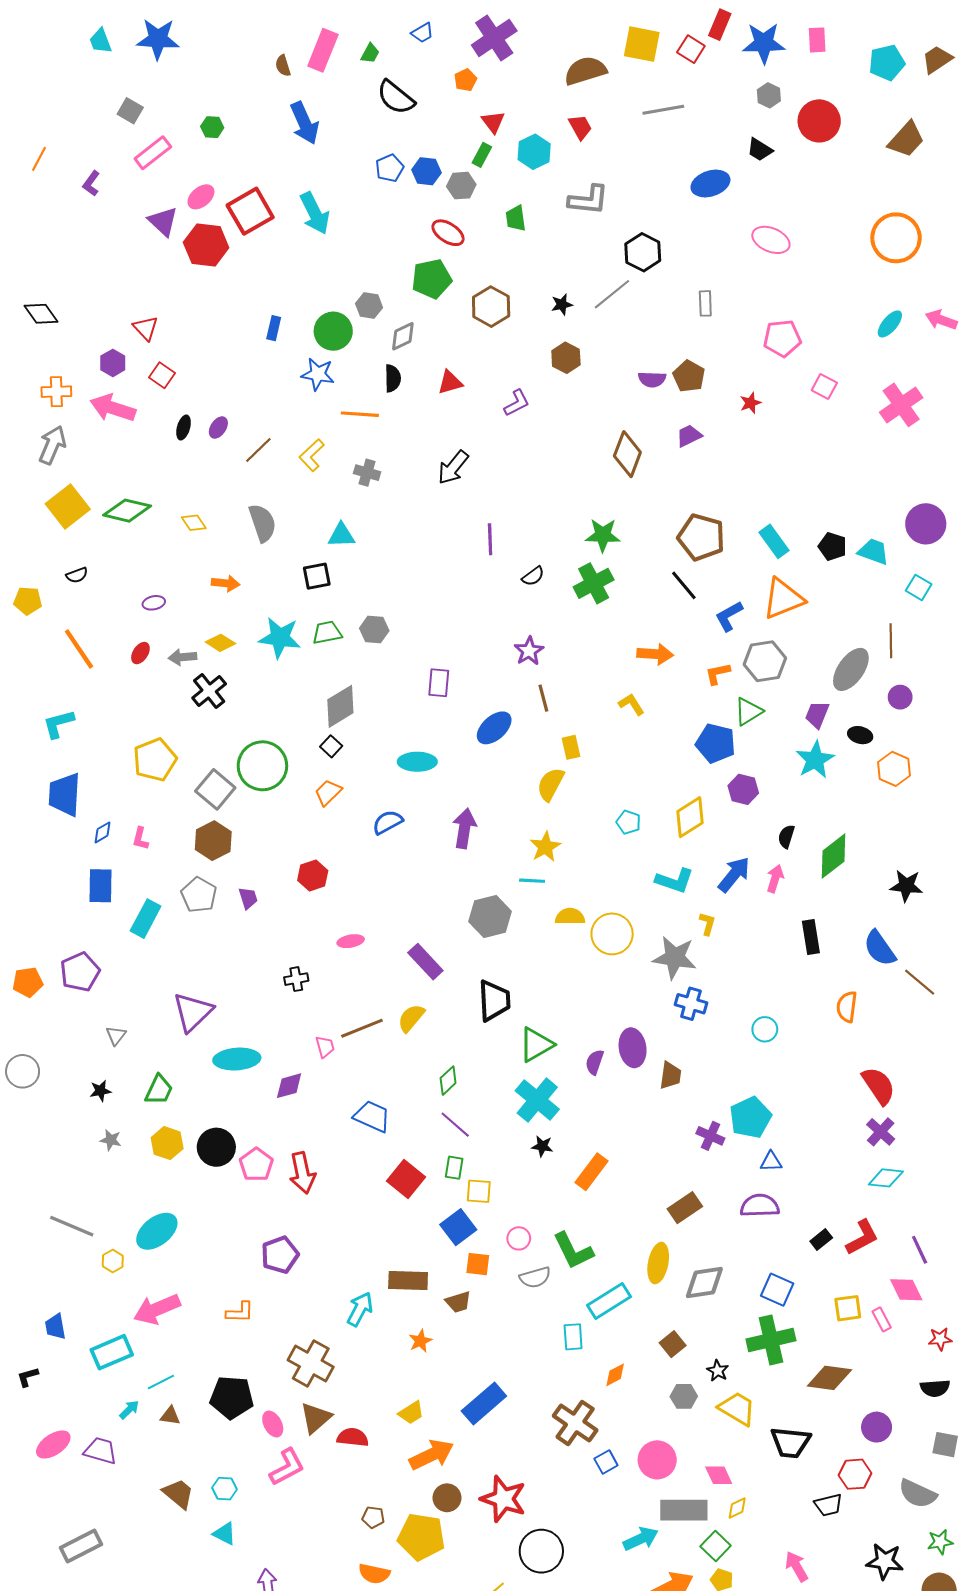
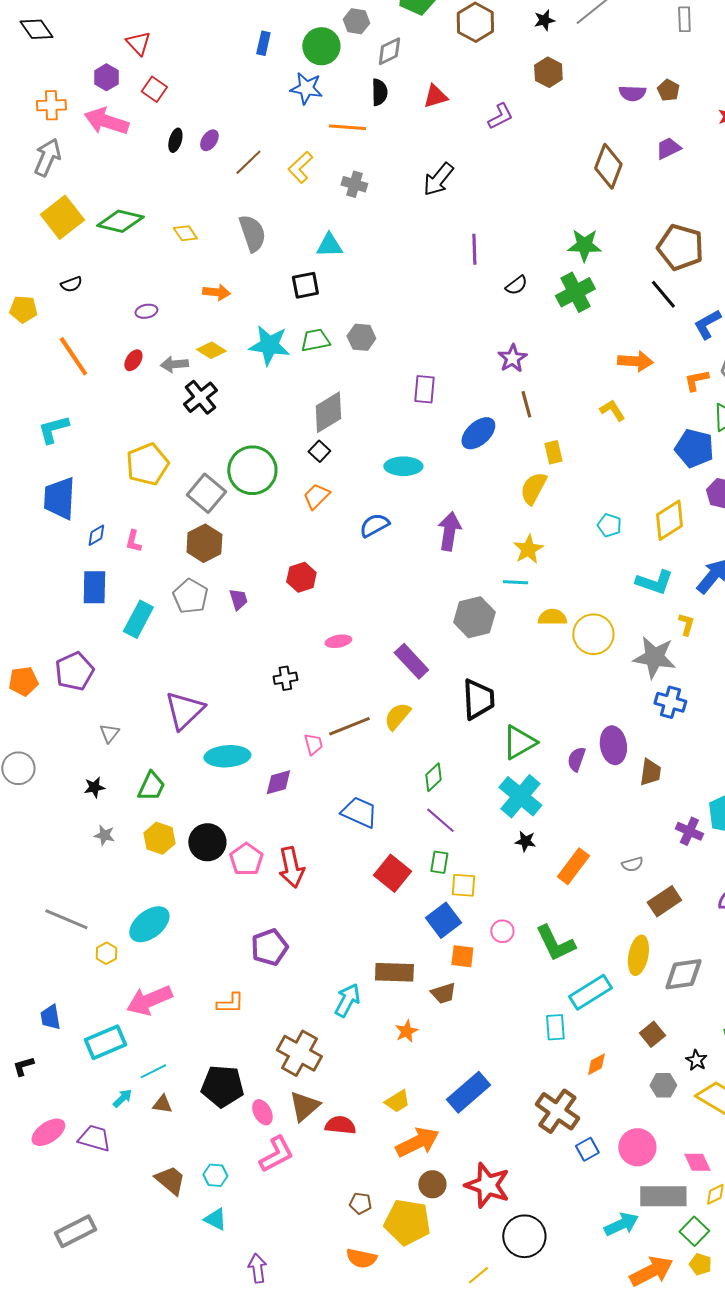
brown pentagon: (689, 376) -> (668, 90), size x0.7
gray semicircle: (535, 1277) -> (632, 864), moved, size x0.7

